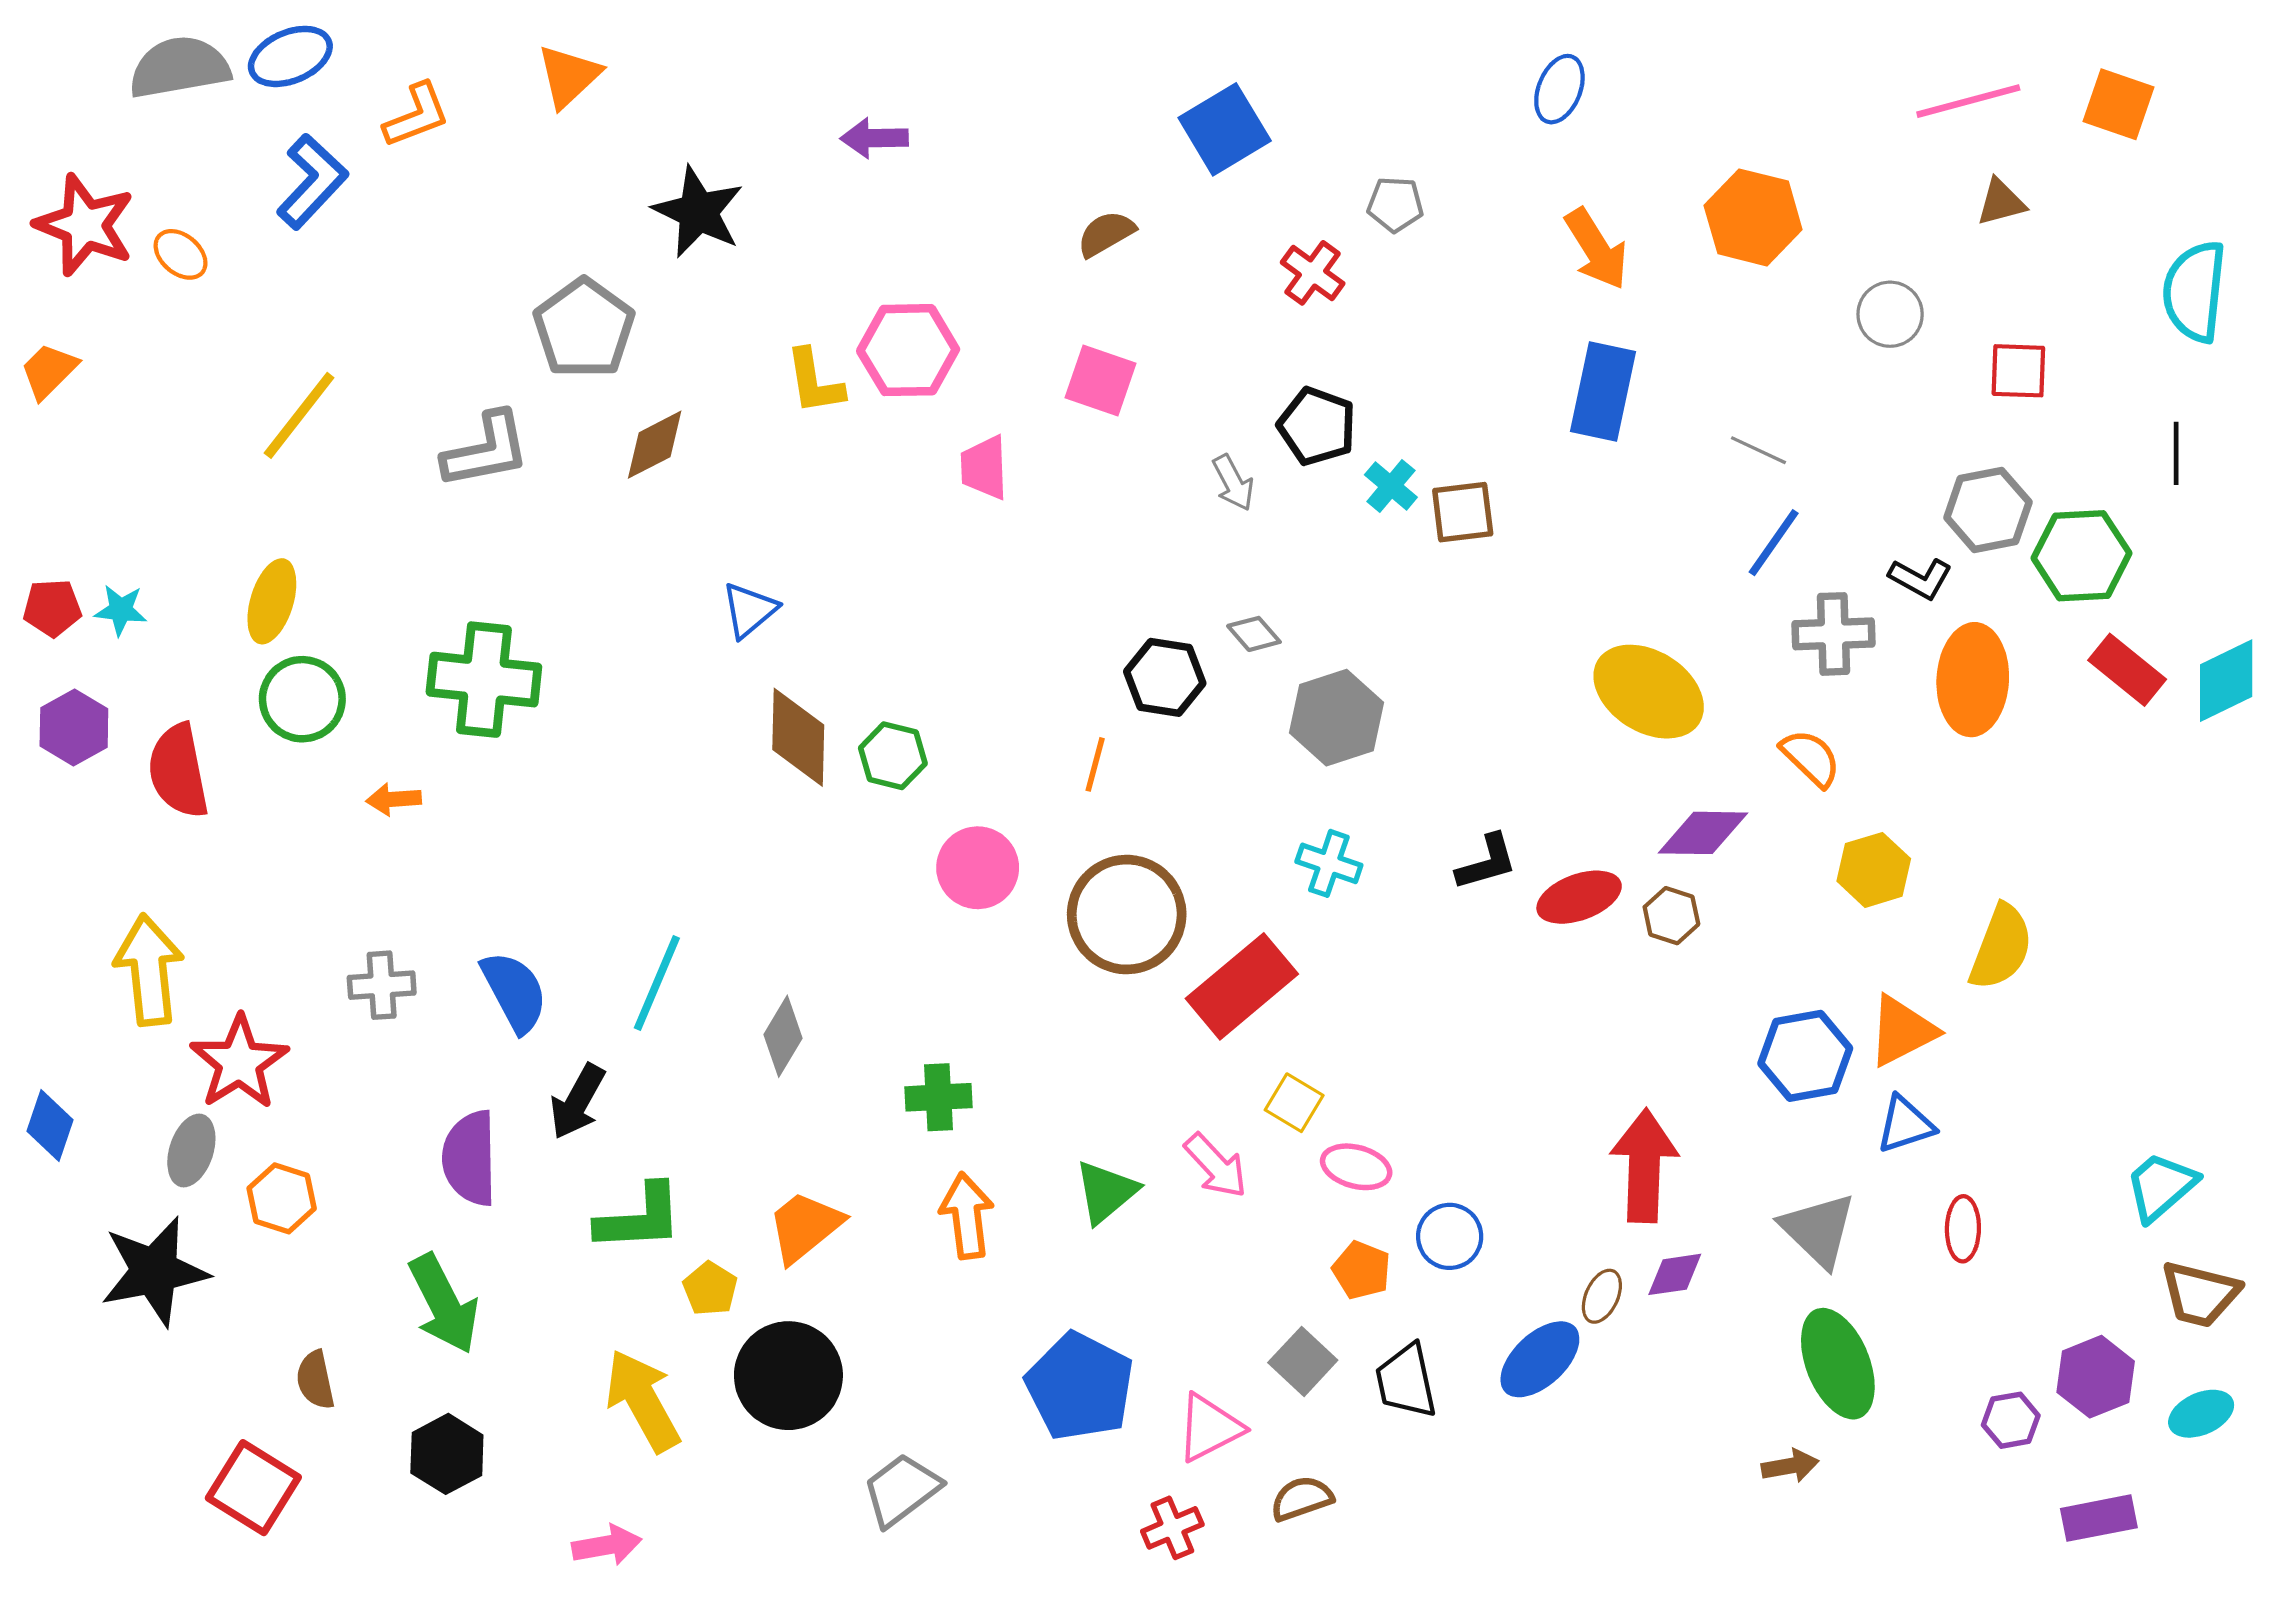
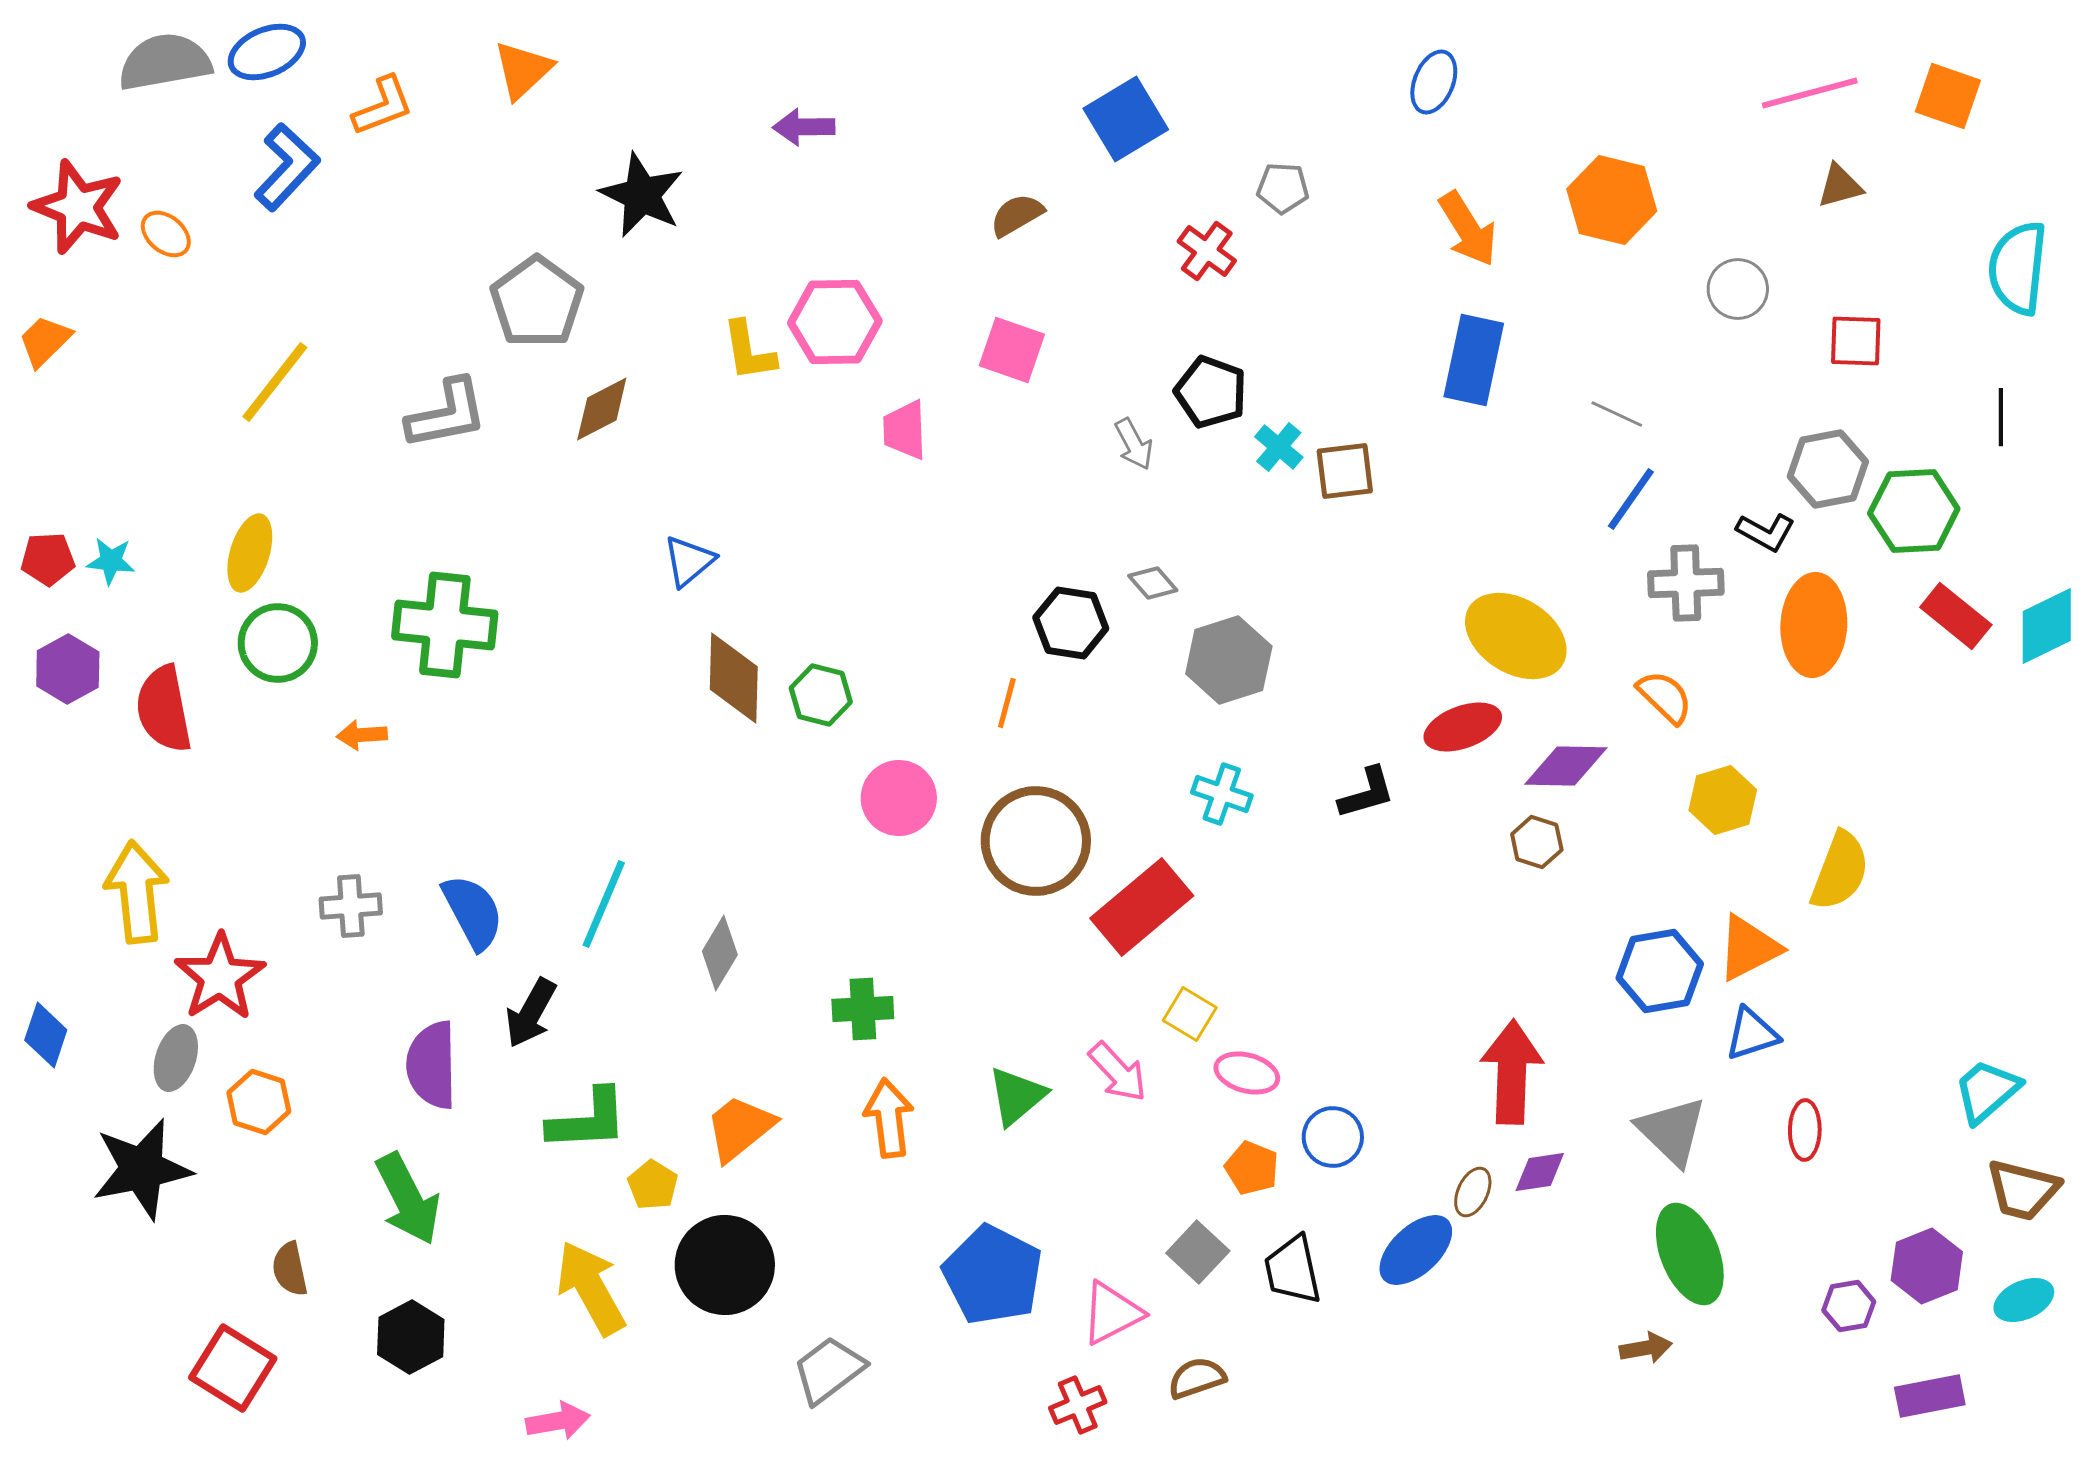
red ellipse: (1579, 897) -> (1463, 727), moved

